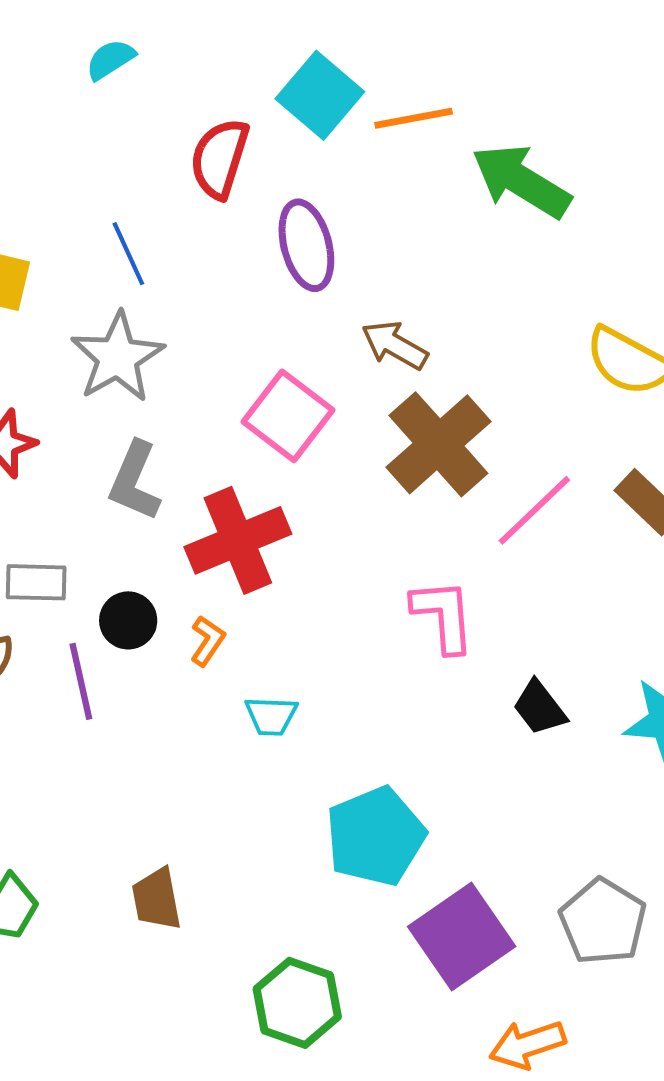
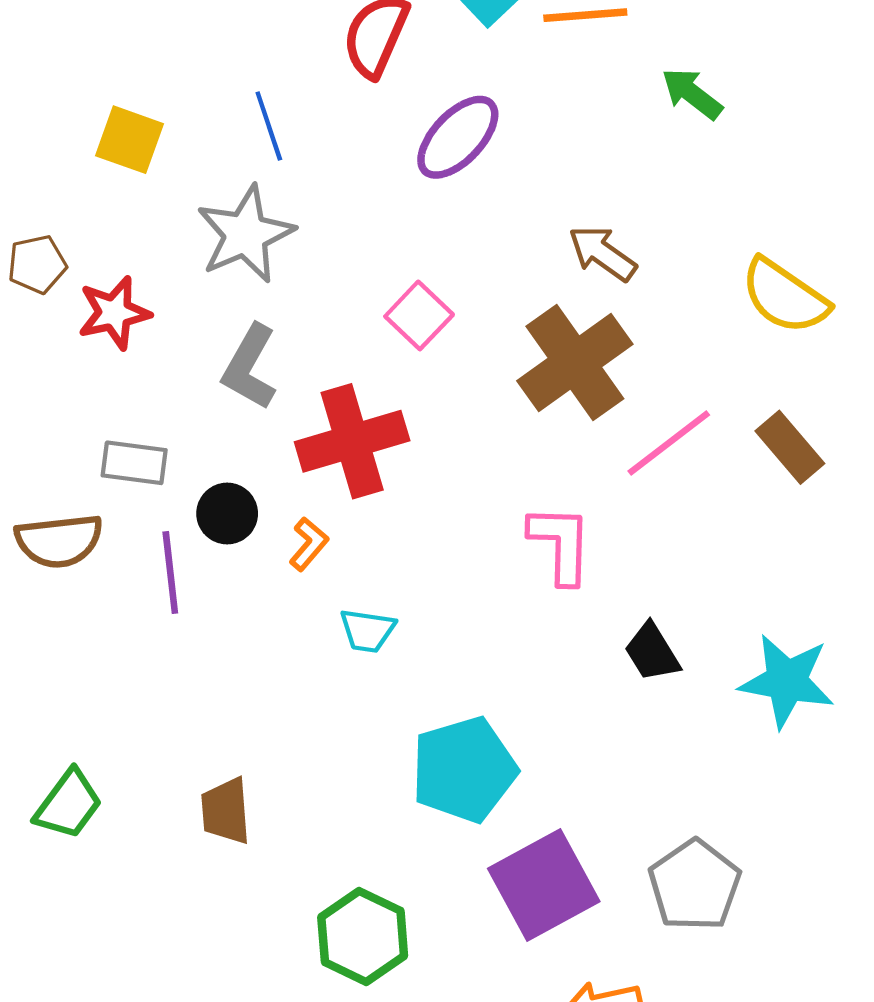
green arrow: (521, 181) -> (692, 94), size x0.6
purple ellipse: (306, 245) -> (458, 137), turned 52
brown arrow: (395, 345) -> (602, 253), moved
pink square: (288, 416) -> (419, 315), size x0.7

